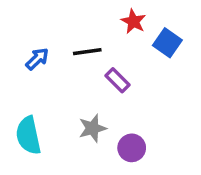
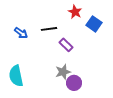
blue arrow: (37, 59) -> (21, 33), turned 80
gray star: (92, 128) -> (63, 72), moved

